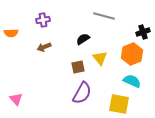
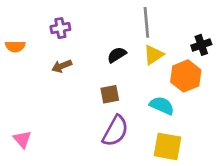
gray line: (104, 16) -> (146, 22), turned 70
yellow triangle: (100, 58) -> (153, 55), moved, turned 35
cyan semicircle: (132, 81) -> (162, 106), moved

